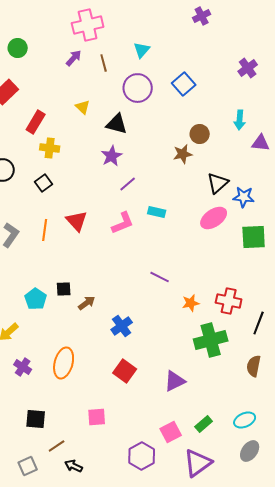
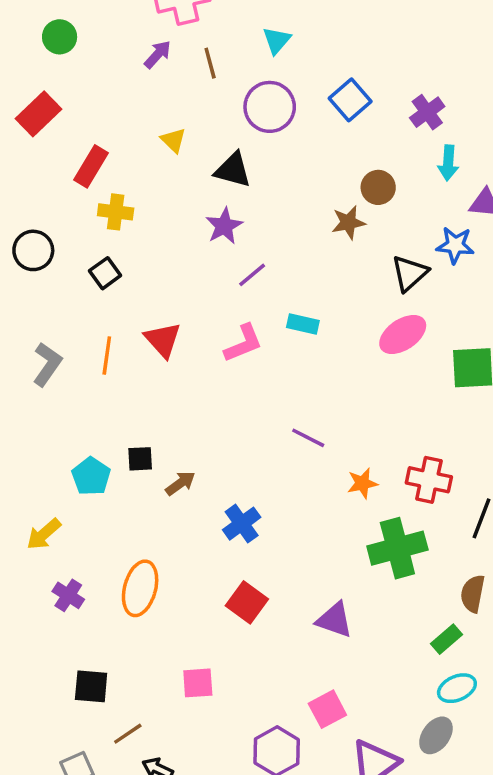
purple cross: (248, 68) -> (427, 112), moved
blue star: (244, 197) -> (455, 245), moved
purple triangle: (175, 381) -> (334, 620), turned 45
green rectangle: (204, 424) -> (446, 639), moved
gray ellipse: (250, 451) -> (436, 735), moved

